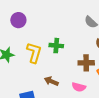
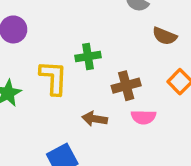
brown cross: (86, 63) -> (126, 86), moved

